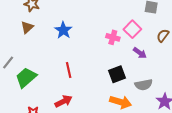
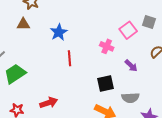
brown triangle: (27, 27) -> (23, 24), turned 32
pink square: (132, 29) -> (128, 30), moved
red line: (69, 70) -> (70, 58), moved

